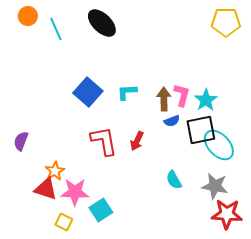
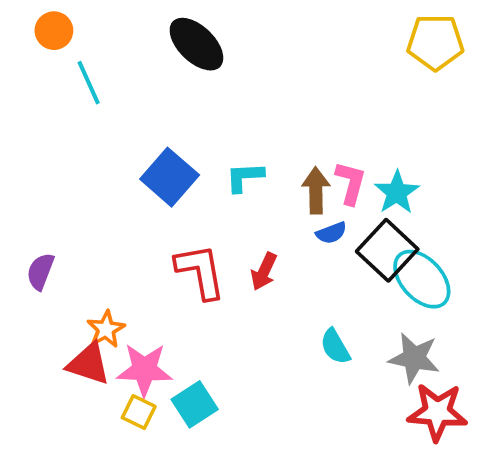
cyan line: (56, 29) -> (89, 83), moved
black square: (201, 130) -> (387, 250), turned -36
yellow square: (64, 222) -> (139, 412), moved

